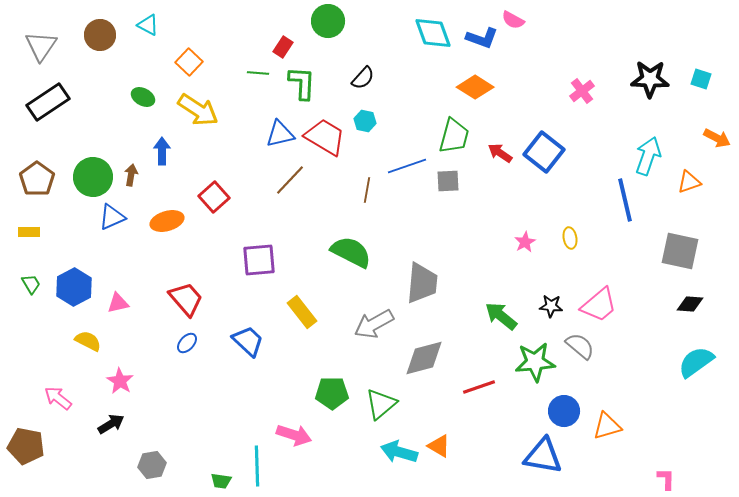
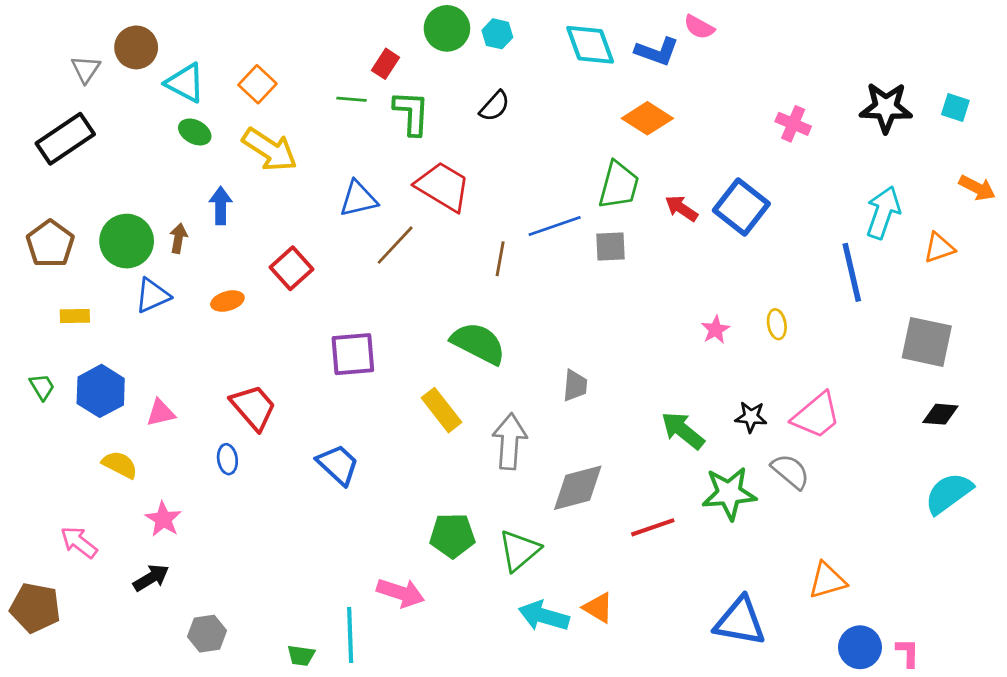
cyan triangle: (148, 25) -> (185, 83), moved, size x1.4
gray triangle: (41, 46) -> (86, 69), moved, size x0.7
pink cross: (582, 91) -> (793, 124), turned -30
cyan hexagon: (365, 121) -> (497, 34), moved
blue triangle: (280, 134) -> (358, 199), moved
orange ellipse: (167, 221) -> (227, 301), size x0.7
yellow rectangle: (29, 232) -> (75, 316), moved
gray trapezoid: (422, 283) -> (575, 386), size x0.6
yellow rectangle: (302, 312) -> (441, 410), moved
gray arrow: (374, 324) -> (510, 441), turned 123
blue ellipse: (187, 343) -> (227, 459), moved, turned -50
blue circle: (564, 411) -> (860, 647), moved

